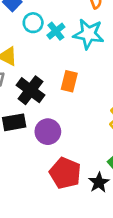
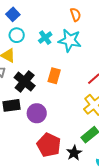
cyan circle: (33, 23) -> (17, 35), moved

